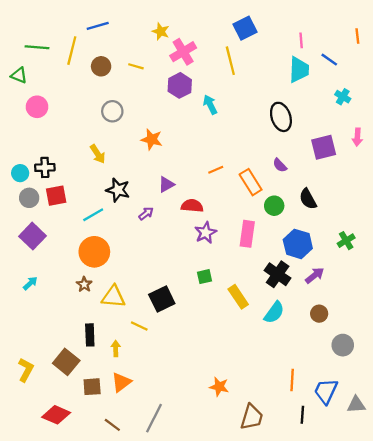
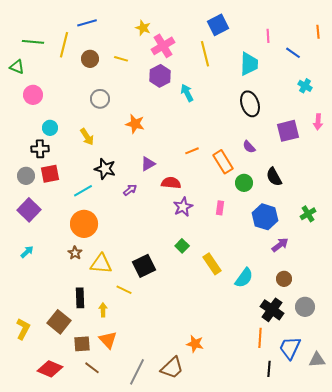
cyan trapezoid: (299, 70) -> (249, 64), moved
cyan circle: (20, 173) -> (50, 128), moved
pink rectangle: (247, 234) -> (220, 208), size x0.6
black cross: (278, 274) -> (272, 310), moved
green square: (204, 277) -> (182, 246), turned -32
orange triangle: (121, 382) -> (108, 340), turned -36
brown trapezoid: (252, 417) -> (172, 368), moved, turned 30
brown line: (112, 425) -> (92, 368), moved

